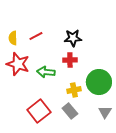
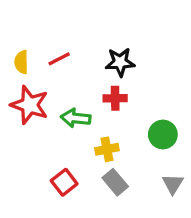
green circle: (99, 82) -> (163, 134), size x0.7
yellow cross: (74, 90) -> (107, 149), moved
red square: (39, 111) -> (64, 182), size x0.7

